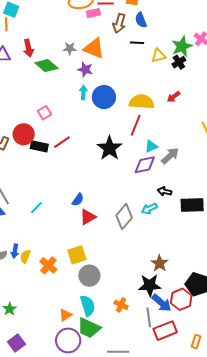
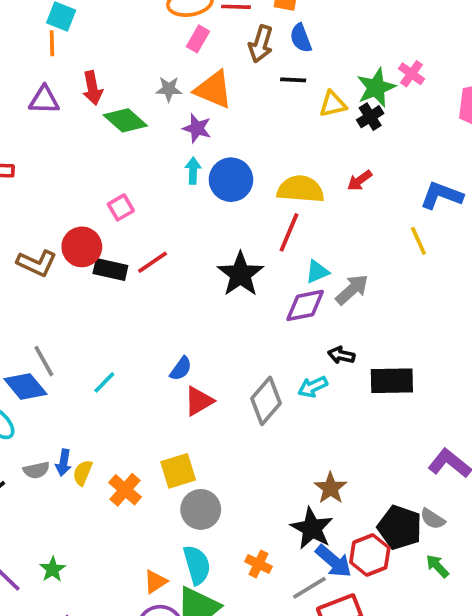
pink rectangle: (93, 13) -> (198, 39), moved, turned -48
black star: (150, 285) -> (312, 528), turned 30
gray line: (149, 317) -> (309, 588), turned 66

